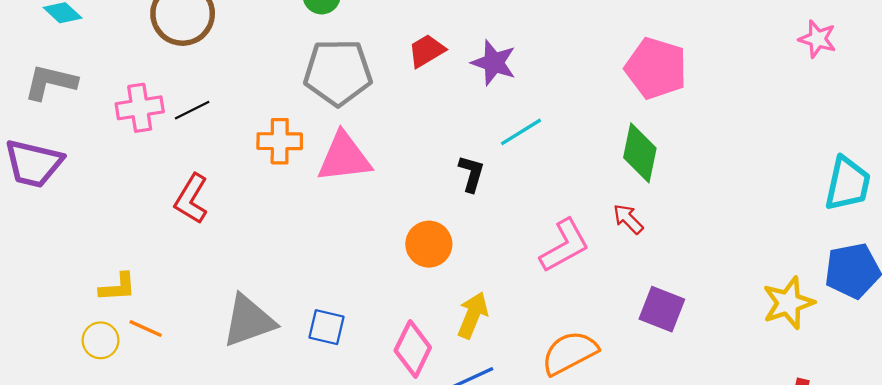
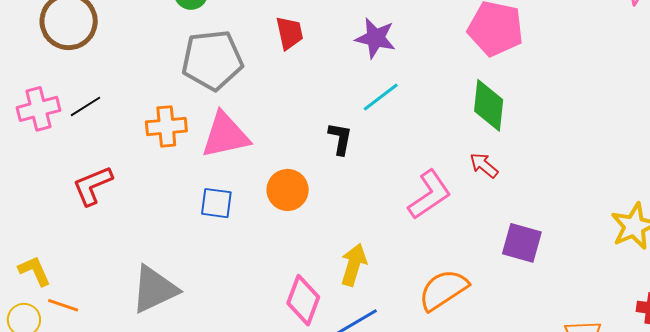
red trapezoid: (427, 51) -> (289, 33), turned 114
purple star: (494, 63) -> (375, 38), moved
red L-shape: (191, 199) -> (93, 186), turned 42
orange circle: (429, 244) -> (288, 190), moved
yellow L-shape: (118, 287) -> (35, 271), turned -105
blue square: (327, 327) -> (216, 203), moved

